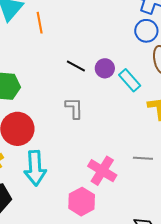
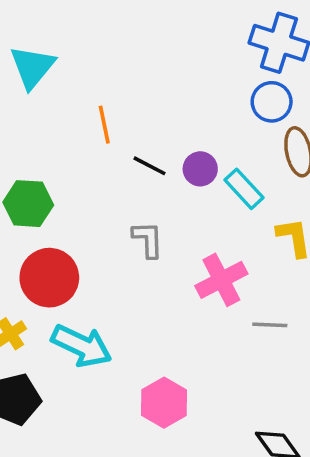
orange line: (40, 23) -> (104, 125), moved
cyan arrow: (35, 168) -> (82, 346), turned -60
pink cross: (102, 171) -> (221, 280), moved, turned 32

